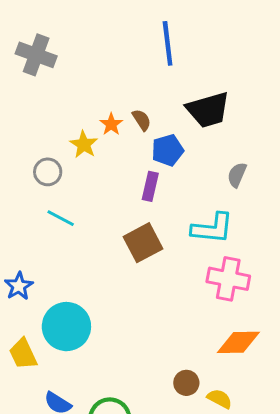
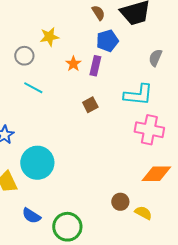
brown semicircle: (142, 120) -> (98, 13), moved
orange star: (111, 124) -> (73, 64), moved
yellow star: (84, 144) -> (49, 37), turned 30
brown square: (143, 243) -> (90, 105), size x0.6

